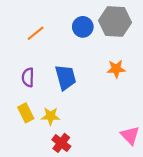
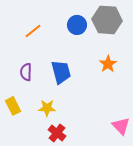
orange star: (116, 69) -> (108, 64), turned -30
yellow rectangle: (26, 113) -> (13, 106), moved

